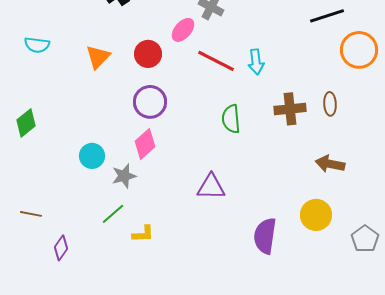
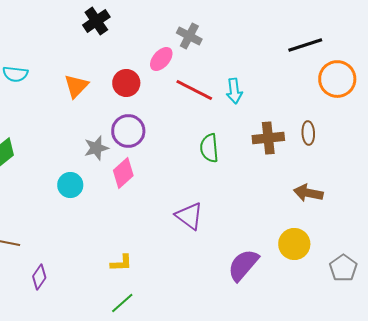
gray star: (124, 176) -> (96, 148), moved
purple triangle: (211, 187) -> (189, 216), turned 36
green line: (113, 214) -> (122, 303), moved
purple semicircle: (265, 236) -> (243, 265), turned 33

